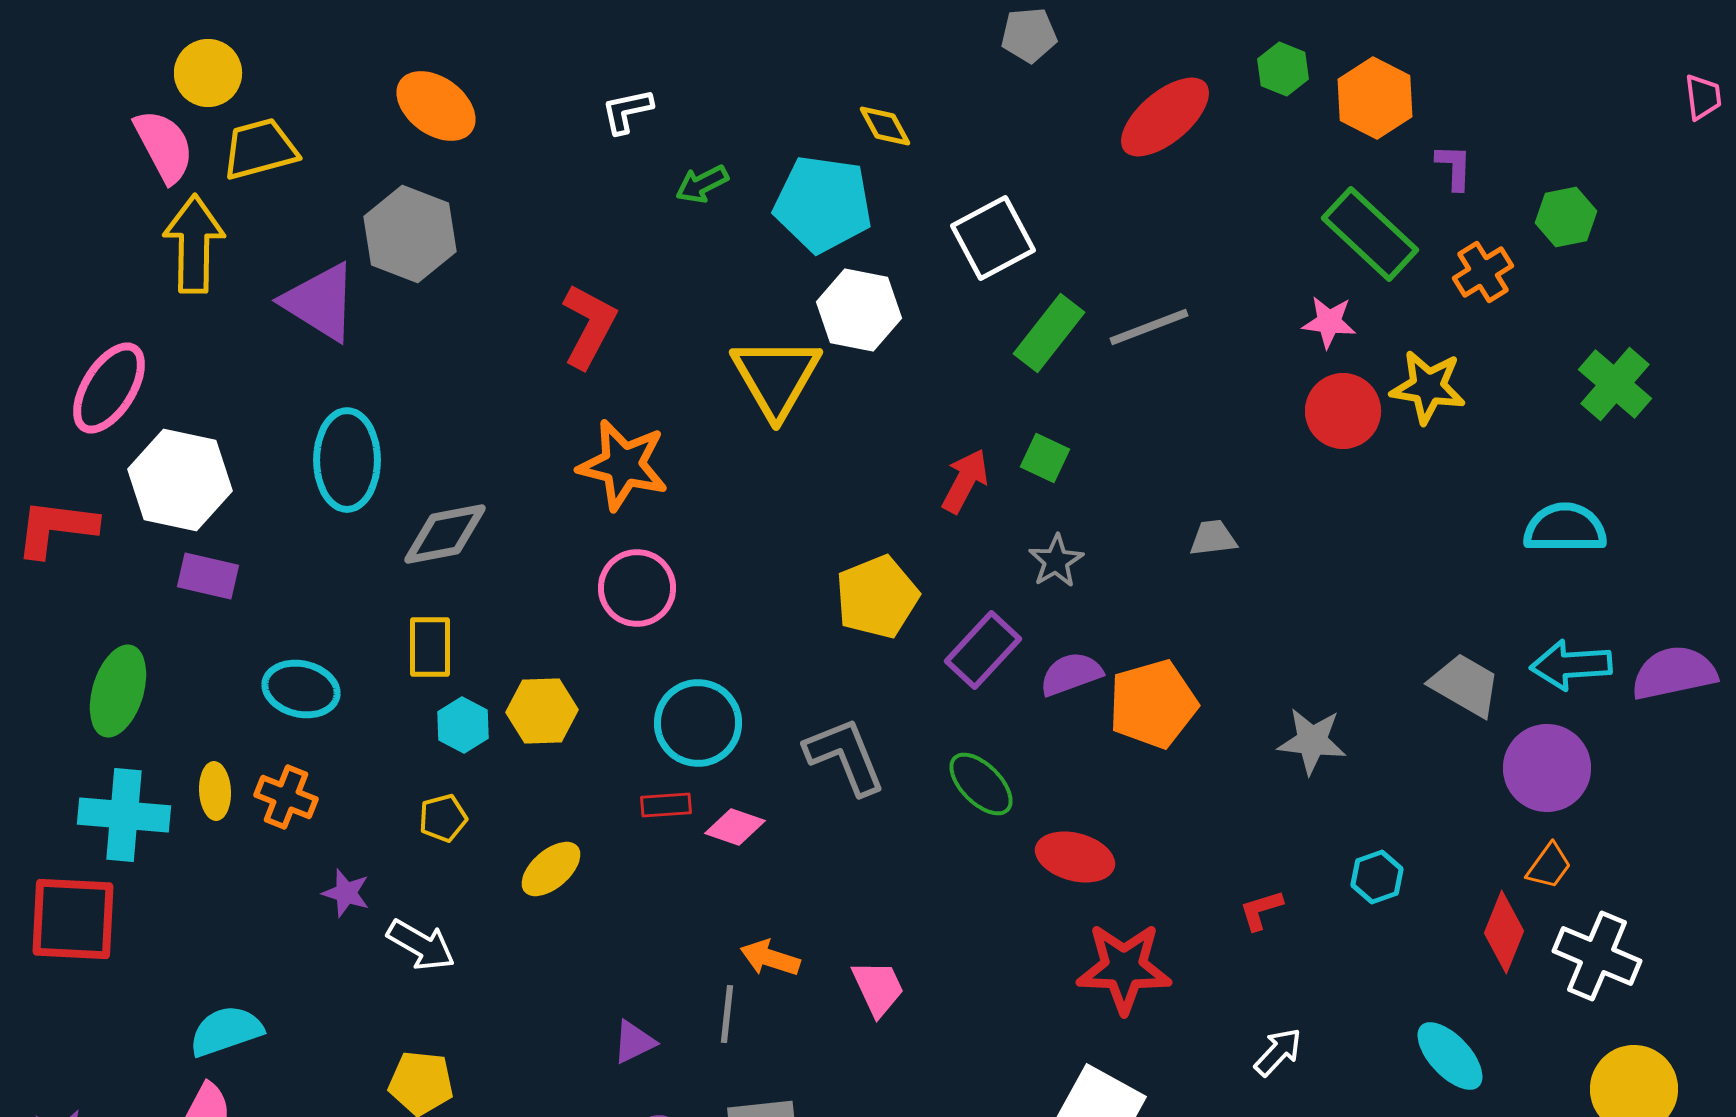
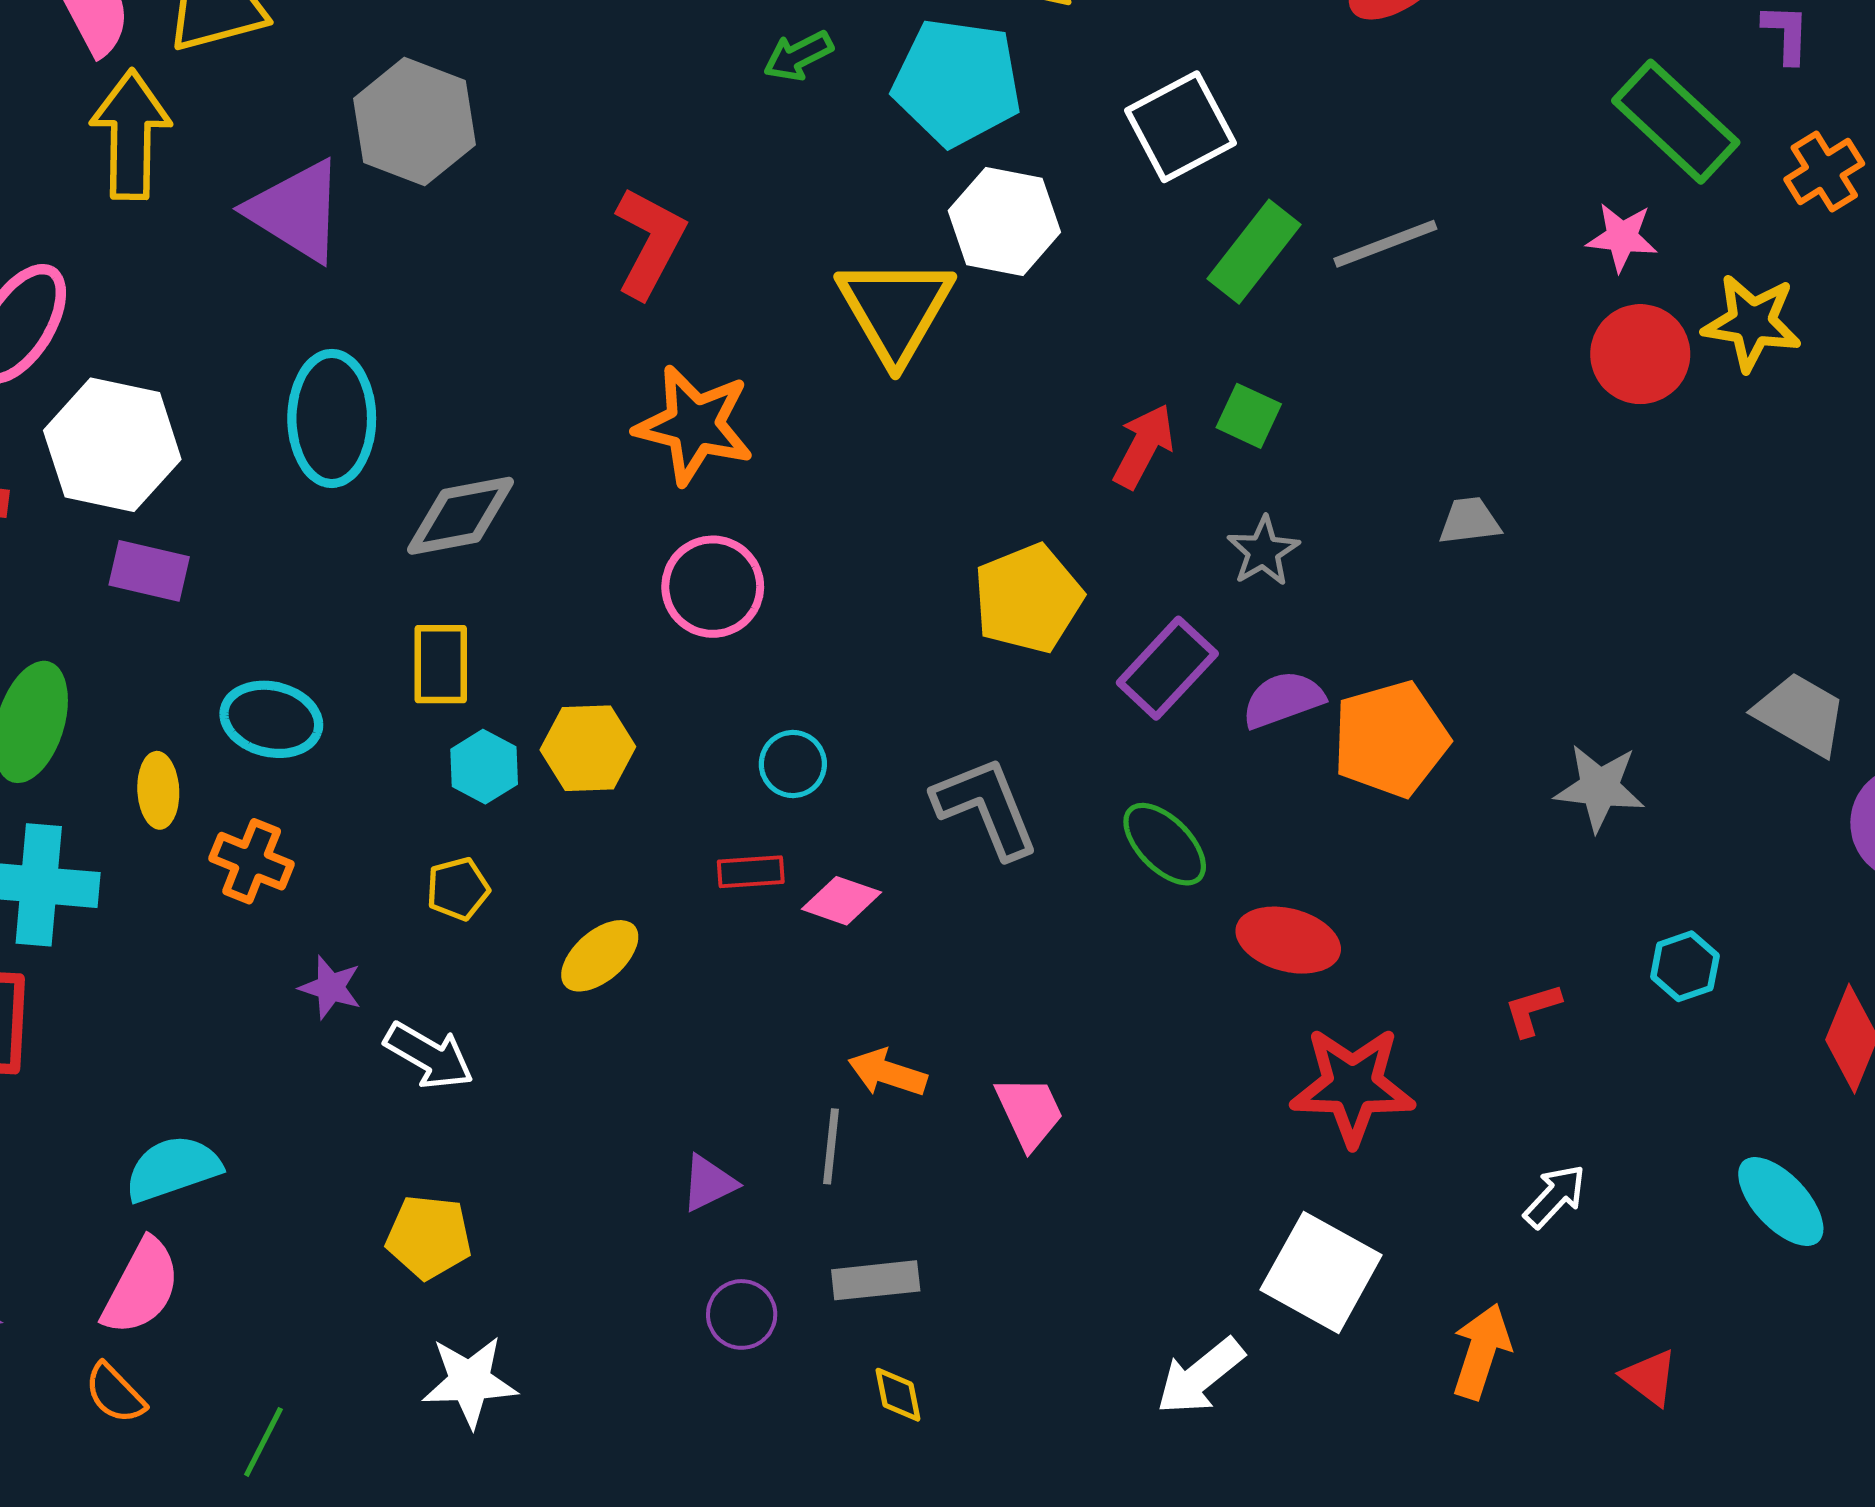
cyan circle: (698, 723) -> (793, 764), size x0.6
yellow ellipse: (215, 791) -> (158, 790), moved

